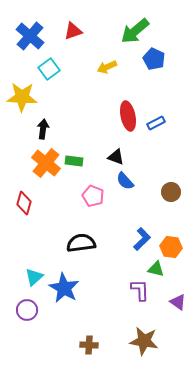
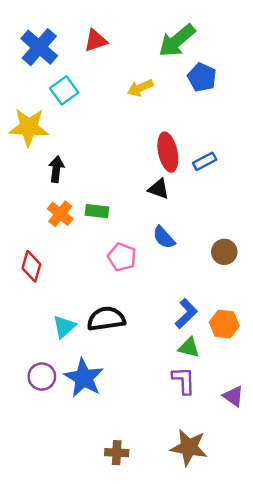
black triangle: (116, 157) -> (159, 189), moved
orange cross: (46, 163) -> (60, 214), size x0.7
green triangle: (156, 269) -> (189, 348), moved
cyan triangle: (34, 277) -> (64, 327), moved
purple circle: (27, 310) -> (42, 377), moved

